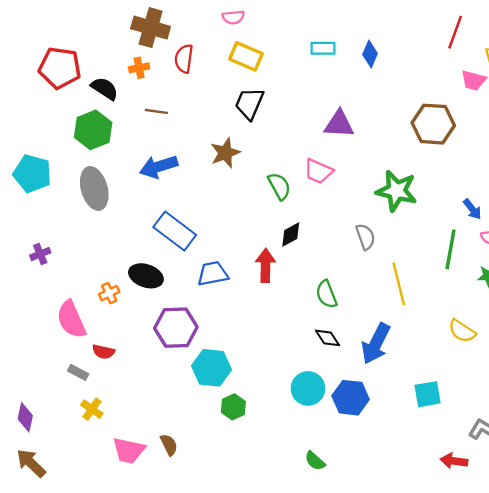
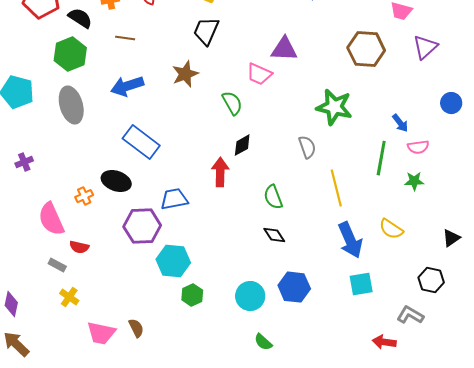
pink trapezoid: (318, 171) -> (259, 74), moved
blue trapezoid: (213, 274) -> (174, 199), moved
blue arrow: (376, 344) -> (350, 240), moved, turned -51
cyan circle: (308, 388) -> (250, 296), moved

